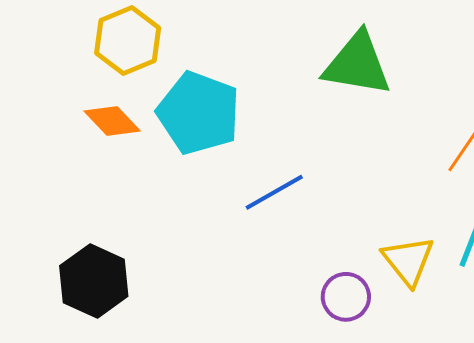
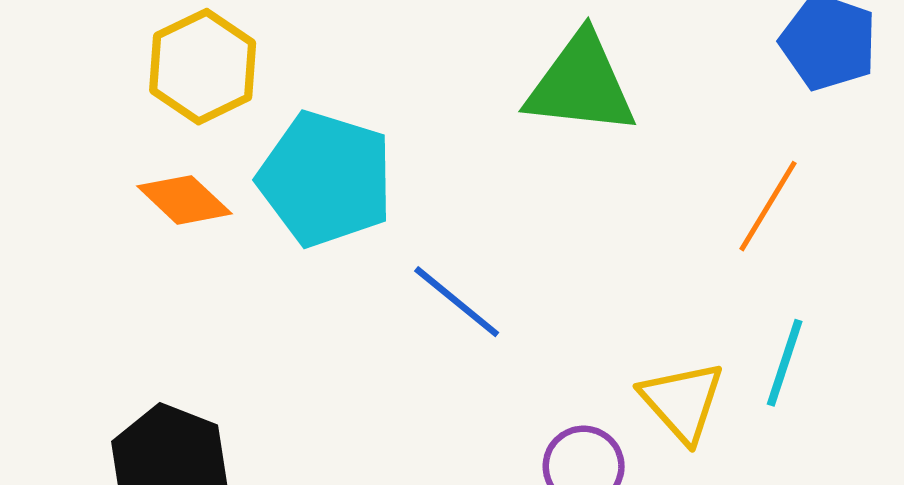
blue line: (274, 192) -> (457, 302), turned 72

